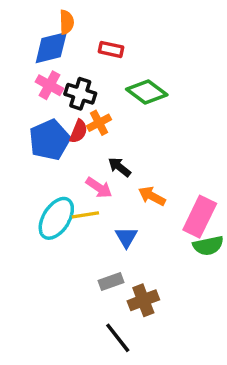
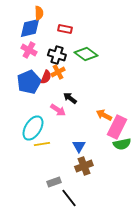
black cross: (80, 94) -> (57, 55), moved
orange arrow: (152, 196) -> (104, 115), moved
yellow line: (85, 215) -> (42, 144), moved
blue triangle: (126, 237) -> (79, 146), moved
gray rectangle: (111, 281) -> (54, 182), moved
brown cross: (143, 300) -> (84, 166), moved

